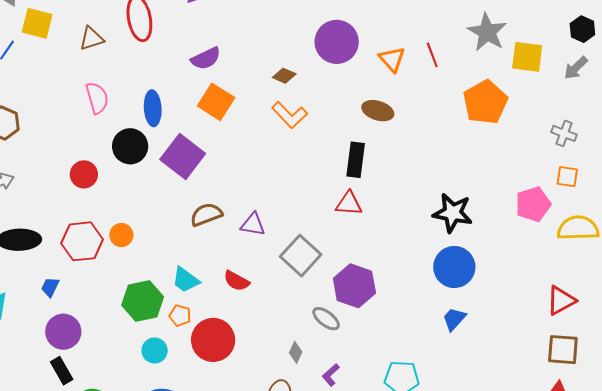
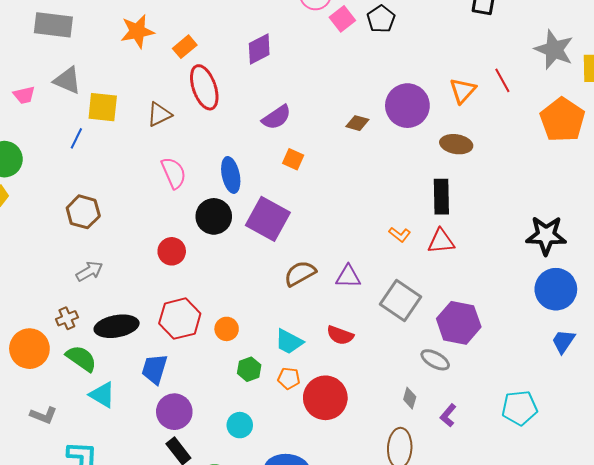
purple circle: (337, 42) -> (407, 106), moved
orange triangle: (392, 59) -> (463, 91), turned 32
orange square: (216, 102) -> (293, 159), size x0.6
orange L-shape: (290, 115) -> (400, 234), moved, size x0.6
orange circle: (121, 235) -> (227, 329), moved
blue trapezoid: (50, 287) -> (155, 369), size x1.5
green hexagon: (143, 301) -> (249, 369), size x0.6
cyan circle: (155, 351) -> (240, 425), moved

